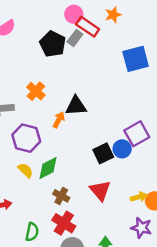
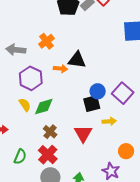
orange arrow: (59, 120) -> (61, 69), turned 56
purple square: (137, 134) -> (123, 93), turned -30
blue circle: (122, 149) -> (98, 91), moved
yellow arrow: (139, 197) -> (109, 121), moved

